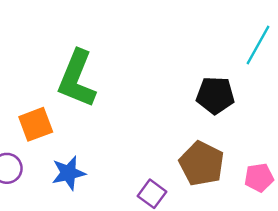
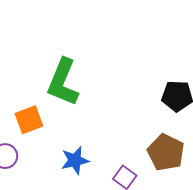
blue star: (69, 173) -> (75, 160), moved

